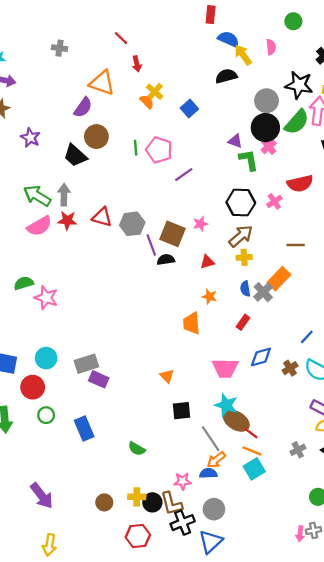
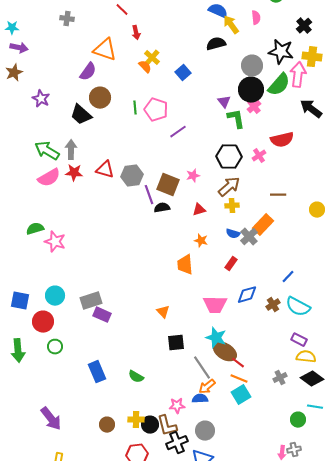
purple triangle: (235, 141) -> (224, 102), turned 32
blue semicircle: (245, 289) -> (233, 234), turned -64
blue rectangle: (84, 429) -> (97, 372), moved

